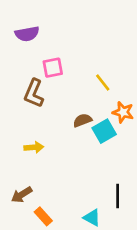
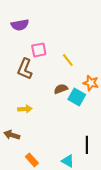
yellow line: (103, 82) -> (68, 60), moved
cyan square: (104, 131) -> (77, 97), turned -30
brown arrow: (22, 195) -> (12, 135), moved, turned 49

